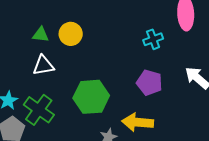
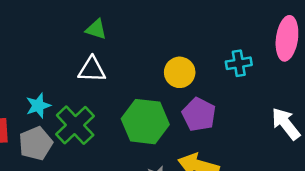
yellow circle: (71, 34) -> (180, 72), moved
purple pentagon: (149, 83) -> (199, 114), moved

